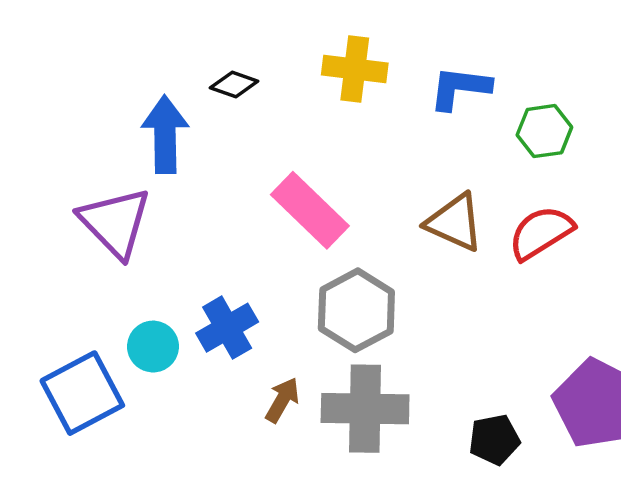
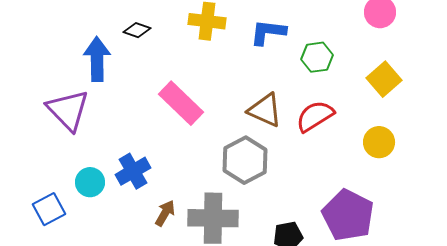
gray hexagon: (356, 310) -> (245, 160), moved
blue square: (82, 393) -> (49, 209), size x0.7

